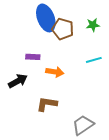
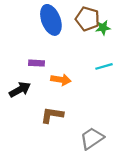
brown pentagon: (63, 29) -> (87, 19), moved

